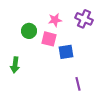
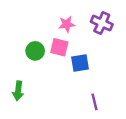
green circle: (29, 31) -> (35, 51), moved
green arrow: (15, 65) -> (18, 91), moved

